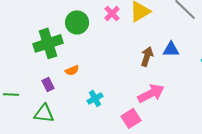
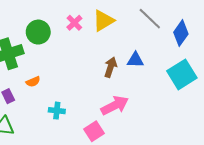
cyan cross: (95, 98) -> (57, 111), turned 35

